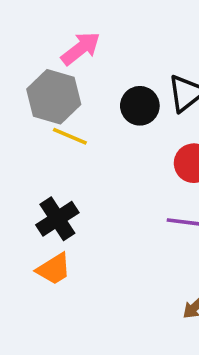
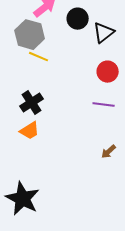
black circle: (140, 106) -> (78, 19), moved

